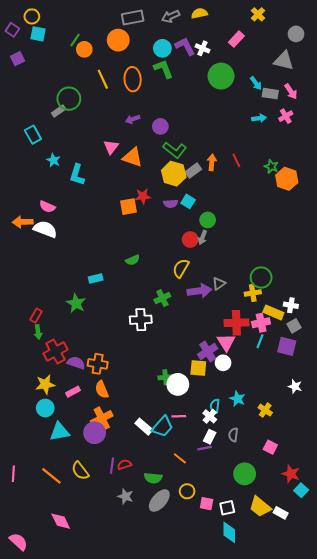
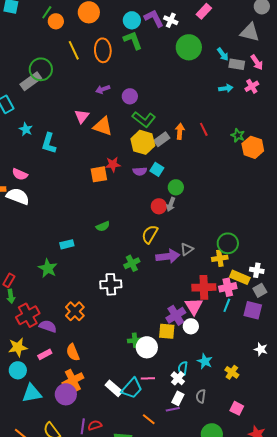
gray rectangle: (59, 111) -> (31, 81), size x1.5
orange cross: (98, 364) -> (75, 311), moved, turned 36

